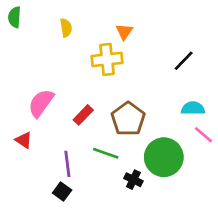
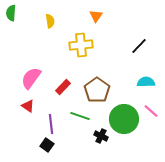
orange triangle: (124, 32) -> (96, 16), moved
pink line: (203, 135) -> (151, 111), moved
red triangle: (24, 140) -> (28, 106), moved

